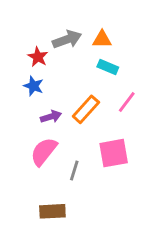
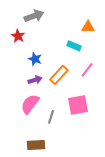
gray arrow: (67, 39) -> (34, 16), moved
orange triangle: (102, 39) -> (88, 27), moved
red star: (38, 57) -> (18, 36), moved
blue star: (34, 86) -> (35, 59), moved

